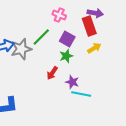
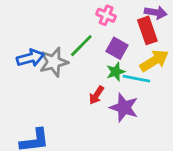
yellow arrow: (94, 48) -> (154, 61), size x1.5
purple star: (72, 82) -> (124, 108), size x1.5
cyan line: (81, 94) -> (136, 79), moved

